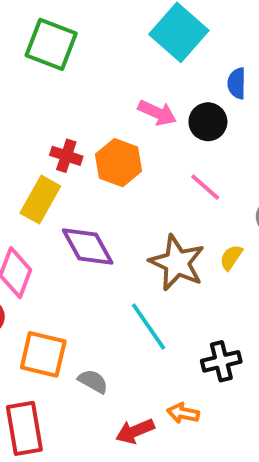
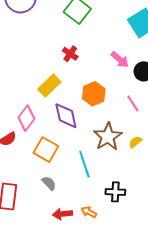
red cross: (66, 156) -> (70, 54), moved
orange hexagon: (119, 163) -> (94, 94), moved
orange square: (43, 354) -> (46, 150), moved

